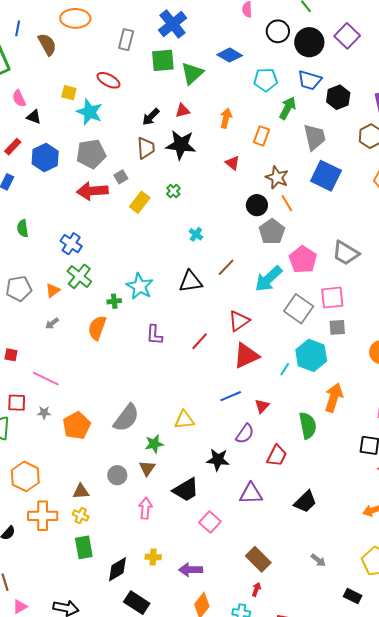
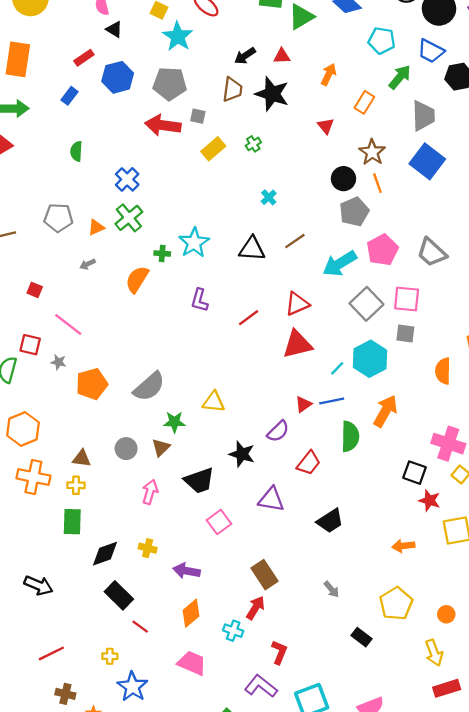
gray square: (121, 177) -> (198, 116), turned 32
blue line: (231, 396) -> (332, 401), moved
yellow cross: (81, 515) -> (76, 485), turned -35
red arrow: (256, 589) -> (255, 608), size x1.5

